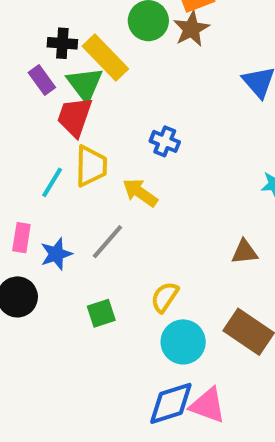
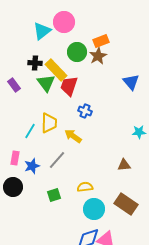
purple rectangle: (42, 80) -> (14, 85), moved
red trapezoid: (75, 117) -> (69, 86), moved
yellow semicircle: (165, 297) -> (85, 187), turned 49

